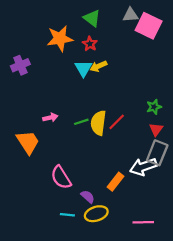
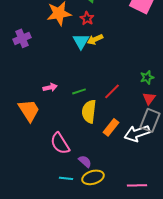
yellow semicircle: (98, 123) -> (89, 111), moved
orange rectangle: (115, 182) -> (111, 127), moved

